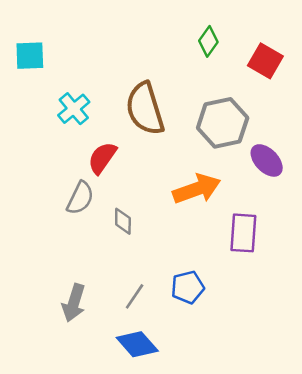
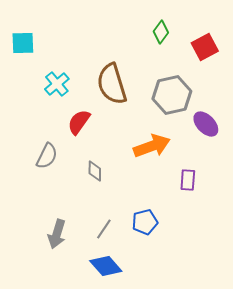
red square: (265, 61) -> (205, 47), turned 32
gray semicircle: (80, 198) -> (47, 156), moved
purple rectangle: (243, 233) -> (188, 180), size x0.7

